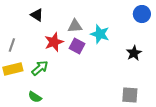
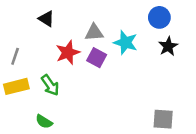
blue circle: (142, 14) -> (159, 17), moved
black star: (134, 53) -> (168, 46), moved
green arrow: (40, 68) -> (50, 85), turned 96

